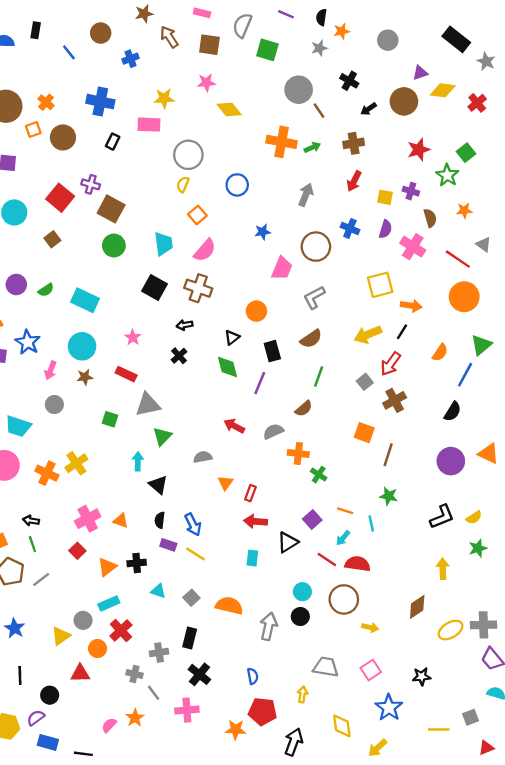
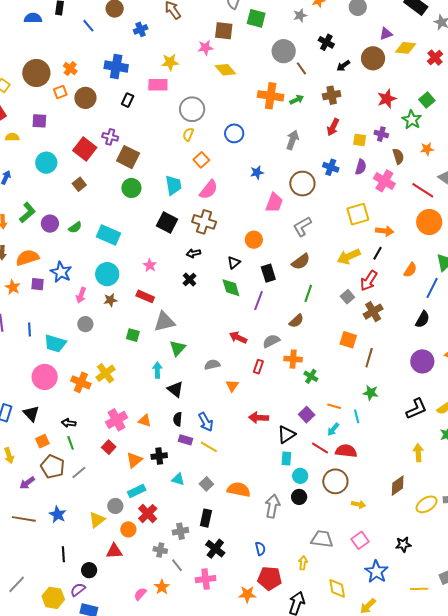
brown square: (209, 45) -> (224, 31), moved
red rectangle: (250, 493) -> (258, 367), moved
cyan rectangle: (252, 558) -> (286, 458), moved

